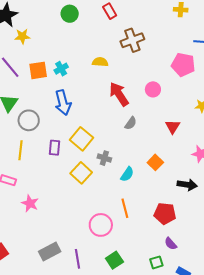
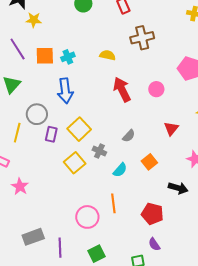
gray circle: (29, 120) -> (37, 114), moved
gray semicircle: (131, 123) -> (129, 136), moved

